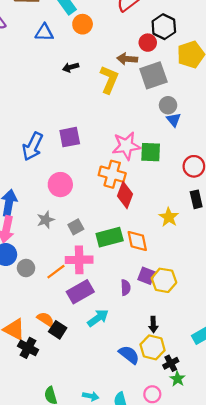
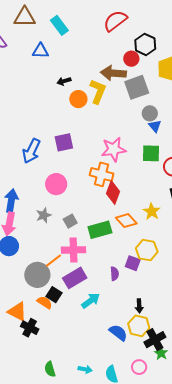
orange circle: (83, 24) -> (78, 99), moved
brown arrow: (127, 59) -> (113, 73), size x1.4
green square: (151, 152) -> (151, 153), moved
orange diamond: (137, 241) -> (126, 221), moved, turned -30
gray circle: (26, 268) -> (37, 275), moved, size x1.6
yellow hexagon: (164, 280) -> (147, 250), moved
black square: (58, 330) -> (54, 295), moved
black cross: (171, 363) -> (155, 340), size x1.5

